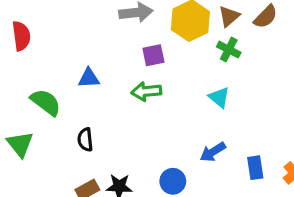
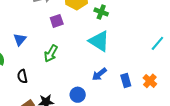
blue triangle: (89, 78) -> (20, 39), turned -40
green arrow: (146, 91) -> (51, 53), moved, turned -48
cyan triangle: (219, 97) -> (99, 41), size x1.6

